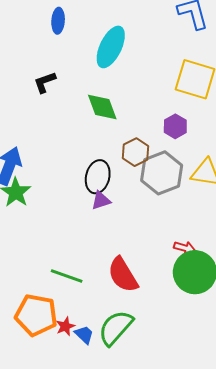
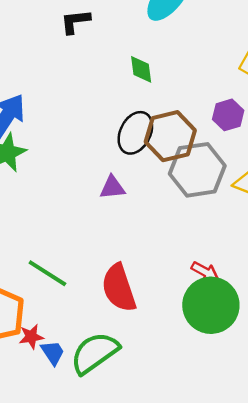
green diamond: (102, 107) -> (141, 69), size x0.7
brown hexagon: (136, 152) -> (170, 136), size x1.4
black ellipse: (98, 177) -> (135, 133), moved

